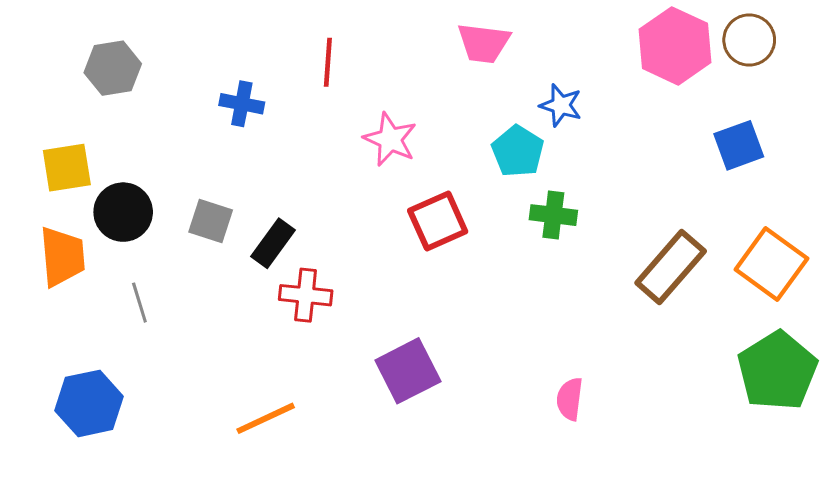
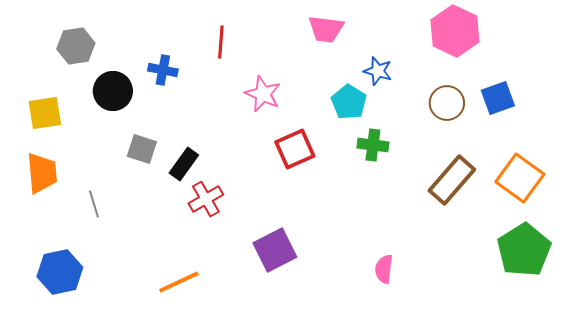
brown circle: (749, 40) -> (447, 103), moved
black circle: (123, 212) -> (113, 91), moved
red cross: (306, 295) -> (206, 199), turned -36

